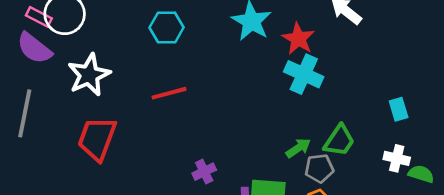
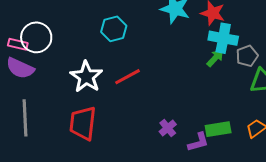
white star: (89, 75) -> (86, 77), moved
green arrow: (298, 148) -> (215, 58), moved
gray pentagon: (319, 168) -> (247, 56), moved

